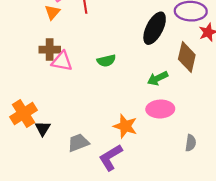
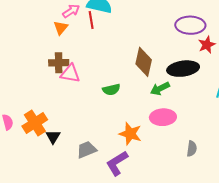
black ellipse: (155, 28) -> (183, 69), moved, turned 56
brown diamond: (187, 57) -> (144, 62), moved
green semicircle: (106, 61) -> (111, 90), moved

